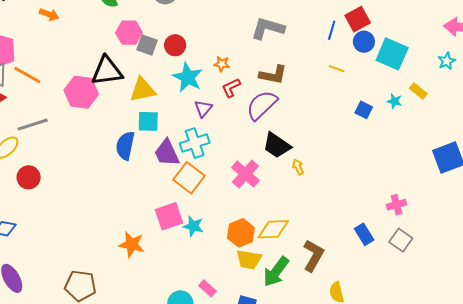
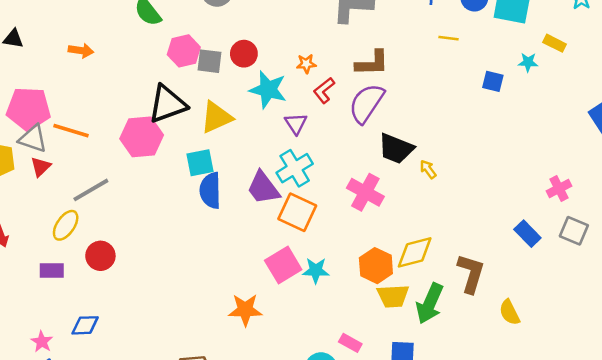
cyan square: (148, 121) -> (200, 163), moved

